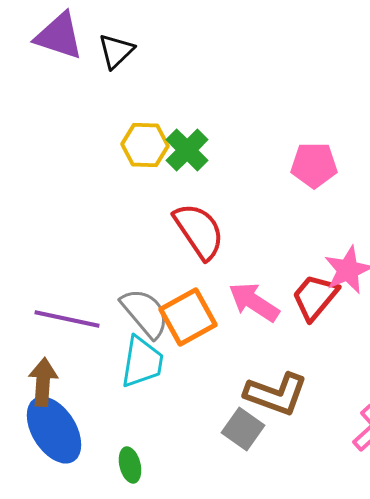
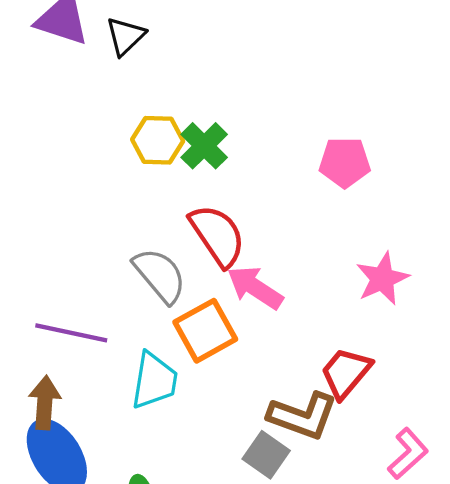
red trapezoid: (315, 297) -> (346, 373), moved
pink arrow: (254, 302) -> (255, 288), moved
gray semicircle: (145, 313) -> (160, 275), moved

